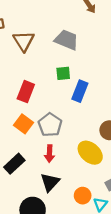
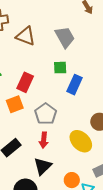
gray trapezoid: (66, 40) -> (65, 37), turned 35
brown triangle: (24, 41) -> (26, 36), turned -40
orange square: (23, 124) -> (15, 104), moved, turned 30

